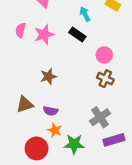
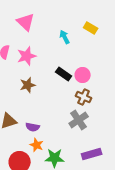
black rectangle: (77, 35) -> (64, 74), moved
brown star: (48, 76) -> (28, 85), moved
gray cross: (100, 117) -> (79, 120), moved

